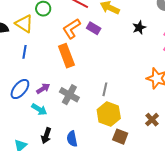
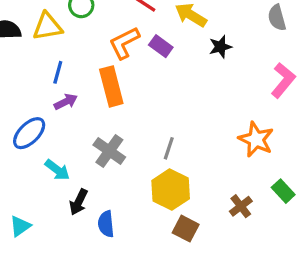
yellow triangle: (24, 24) -> (47, 26), turned -48
black star: (139, 28) -> (220, 47), moved
blue line: (24, 52) -> (58, 72), moved
purple arrow: (43, 89) -> (66, 102), moved
black arrow: (46, 136) -> (79, 202), moved

